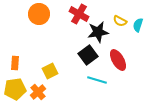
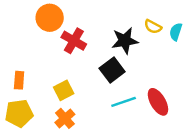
red cross: (79, 14) -> (74, 41), moved
red ellipse: (118, 60) -> (158, 102), moved
cyan line: (97, 80) -> (124, 102), turned -36
orange cross: (38, 92) -> (65, 118), moved

